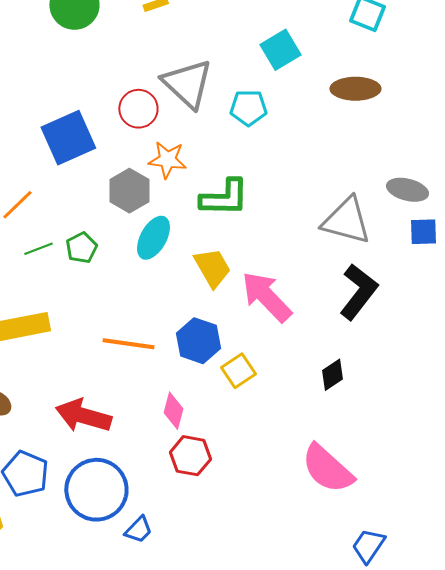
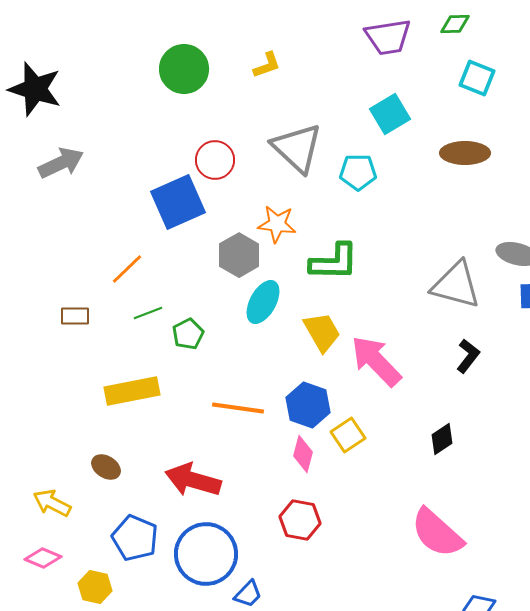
red circle: (138, 109) -> (215, 160), moved
green pentagon: (81, 248) -> (188, 334), moved
black L-shape: (358, 292) -> (468, 356), size x0.6
pink diamond: (173, 411) -> (303, 454), moved

